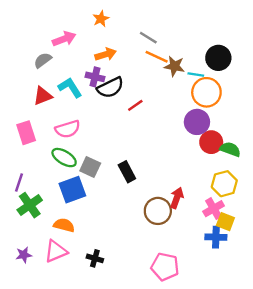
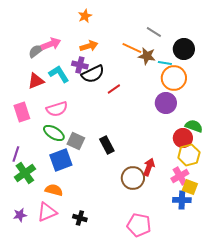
gray line: (148, 38) -> (154, 32), moved
pink arrow: (64, 39) -> (51, 44), moved
red circle: (211, 142) -> (183, 138), moved

